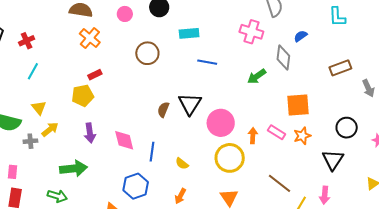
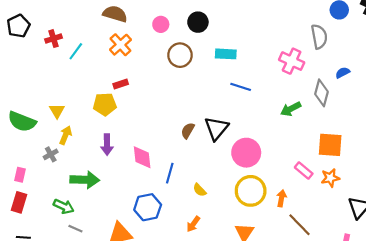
brown circle: (147, 53) -> (180, 55), moved
cyan line: (33, 71) -> (76, 51), moved
yellow arrow: (50, 129) -> (66, 135), turned -36
orange arrow: (253, 136) -> (281, 198), moved
gray cross: (30, 141) -> (51, 154), moved, turned -32

